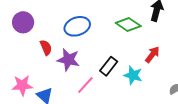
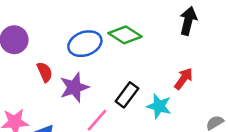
green diamond: (128, 24) -> (125, 35), moved
purple star: (68, 60) -> (74, 87), turned -30

